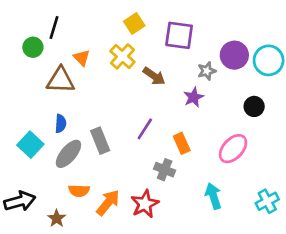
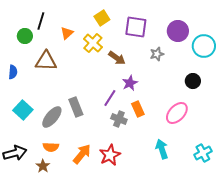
purple circle: (234, 55) -> (178, 31), moved
orange triangle: (82, 58) -> (67, 33), moved, turned 32
purple star: (194, 97) -> (130, 83), moved
blue semicircle: (61, 124) -> (13, 72), moved
gray cross: (165, 170) -> (119, 119), moved
orange semicircle: (79, 191) -> (51, 147), moved

